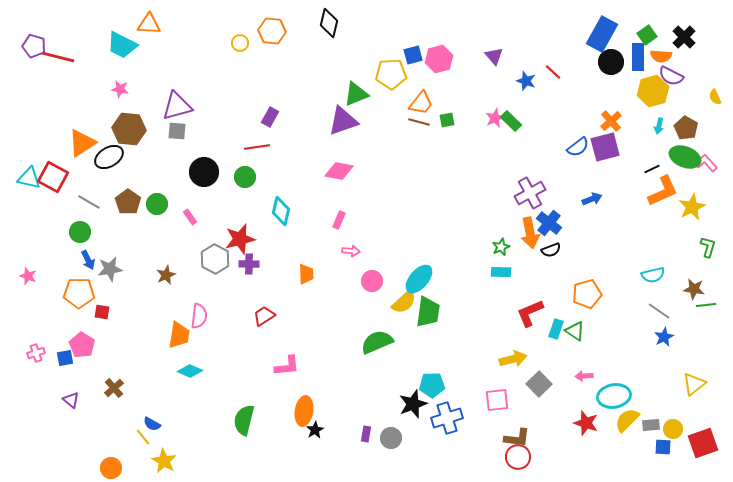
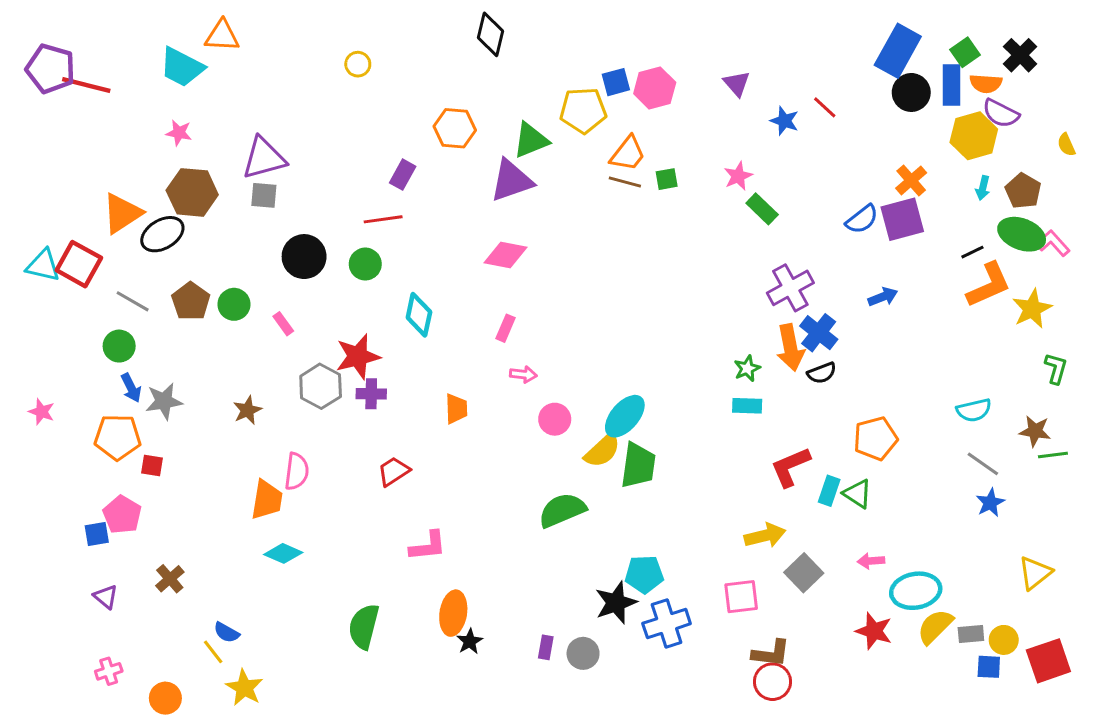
orange hexagon: (272, 31) -> (455, 128), moved
purple pentagon: (34, 46) -> (51, 69), size x1.4
green rectangle: (511, 121) -> (762, 209), moved
pink cross: (36, 353) -> (109, 671), moved

